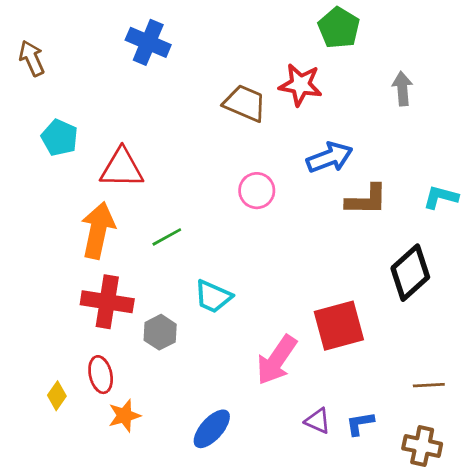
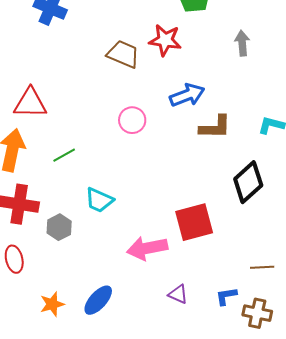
pink arrow: (277, 360) -> (147, 248), turned 45
orange star: (124, 416) -> (52, 304), moved
blue L-shape: (360, 424) -> (226, 296), moved

